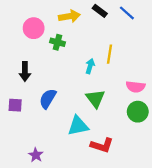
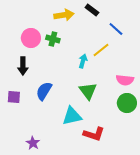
blue line: (127, 13) -> (116, 29), moved
pink circle: (34, 28) -> (31, 38), moved
yellow line: (110, 54) -> (101, 50), turned 42

